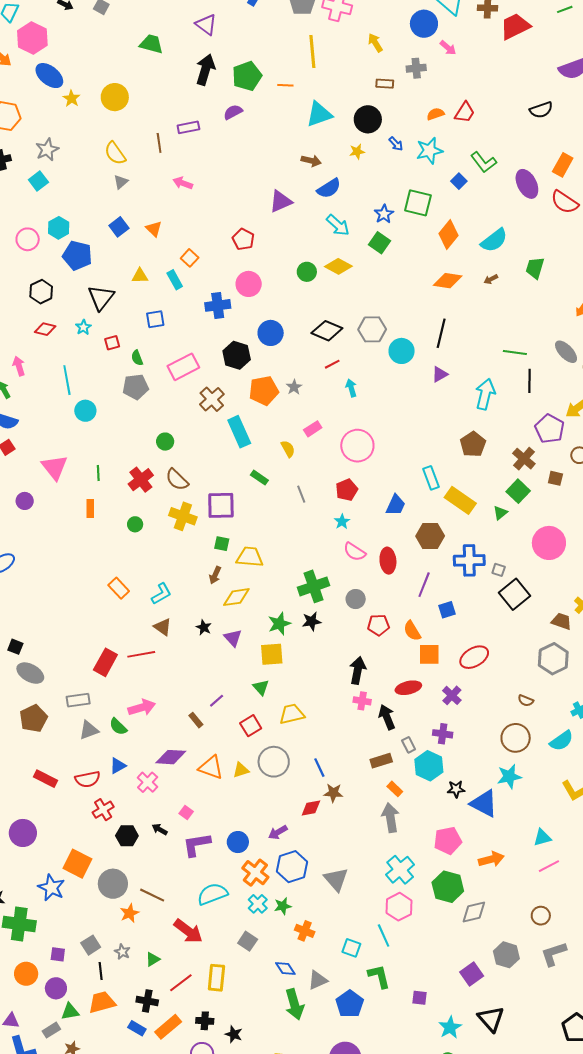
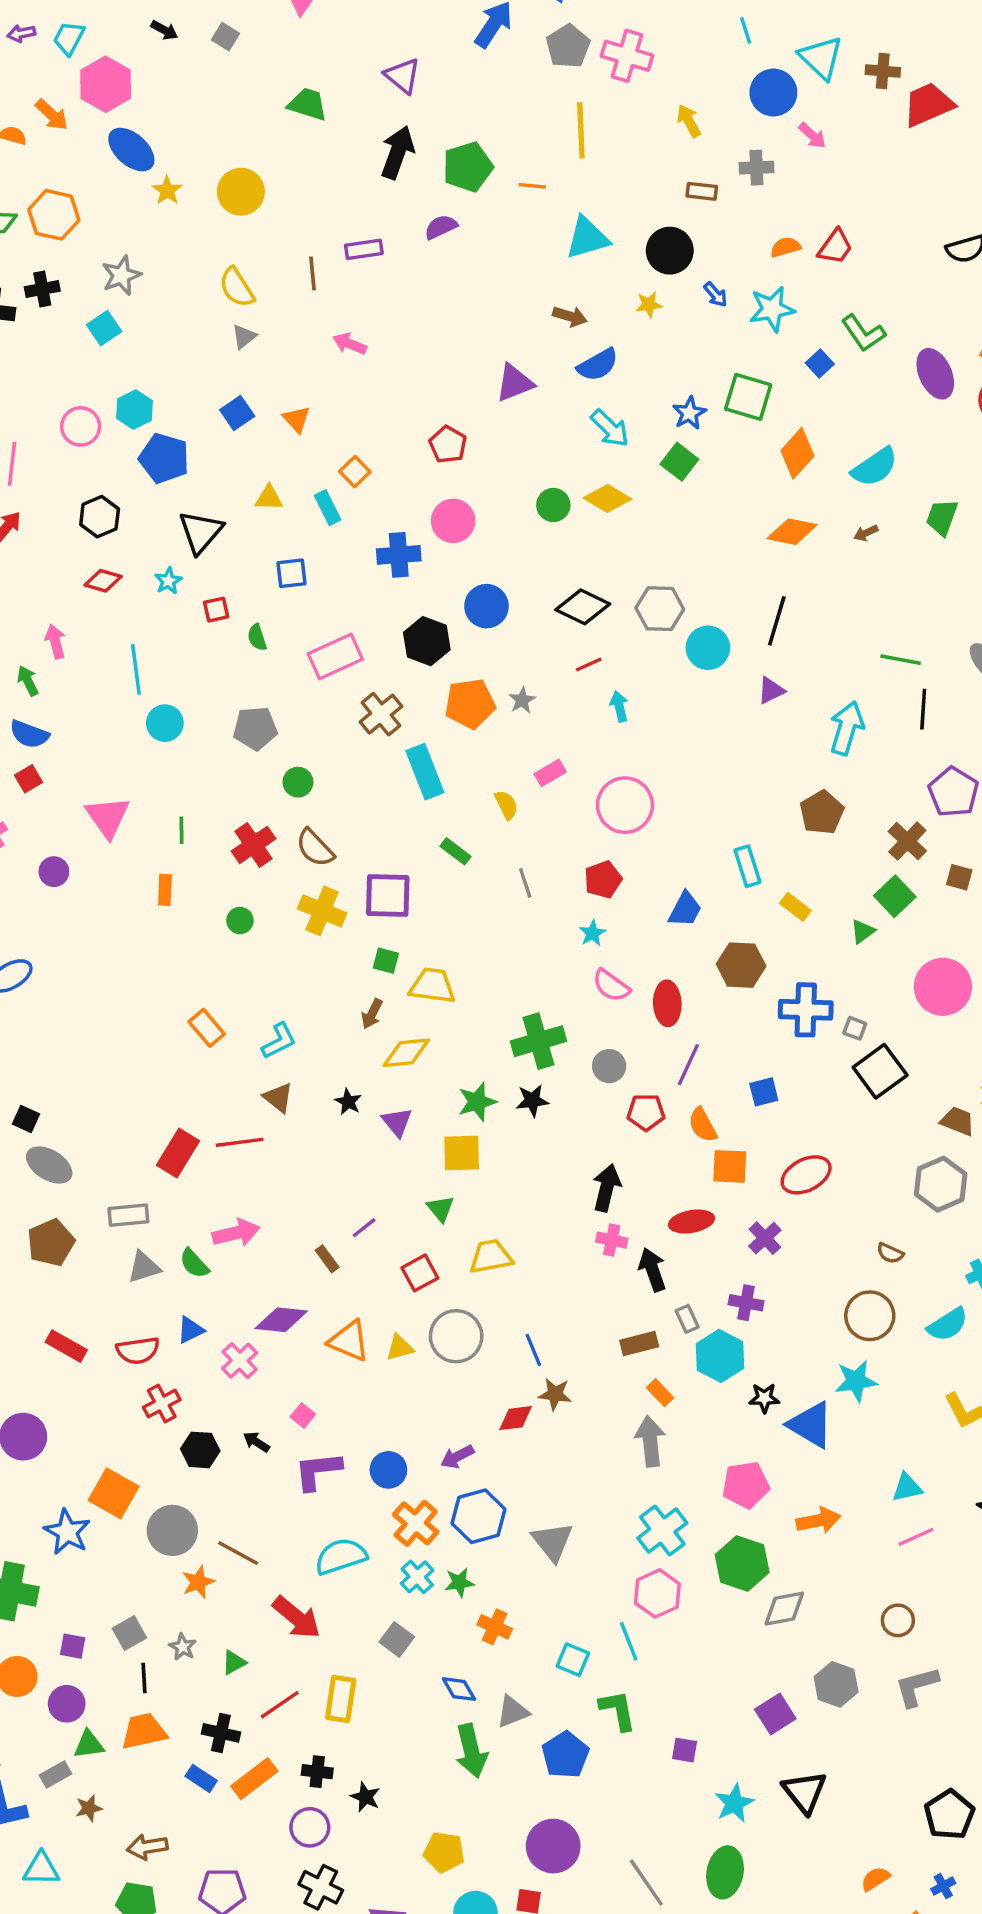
gray pentagon: (136, 387) -> (255, 728), moved
yellow rectangle: (460, 500) -> (795, 907), size x0.6
purple line: (424, 585) -> (688, 1065), moved

